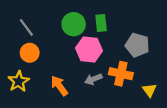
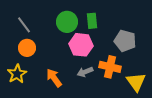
yellow triangle: (149, 90) -> (136, 82), size x1.5

